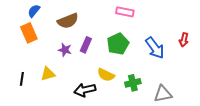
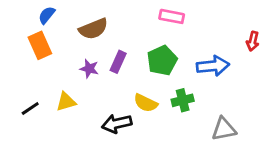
red arrow: (184, 40) -> (253, 41), moved
blue arrow: (155, 48) -> (213, 66), turned -60
black line: (22, 79) -> (30, 109), turned 48
green cross: (133, 83) -> (183, 100), moved

